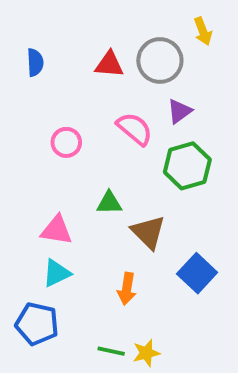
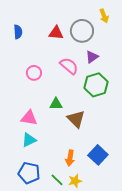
blue square: (197, 273) -> (98, 155), moved
orange arrow: (127, 289) -> (70, 158), moved
blue pentagon: (37, 324) -> (29, 173), moved
green line: (111, 351) -> (57, 180), turned 32

